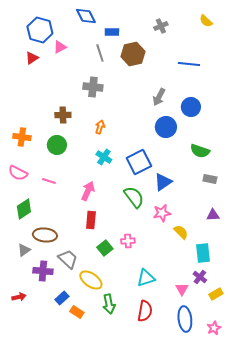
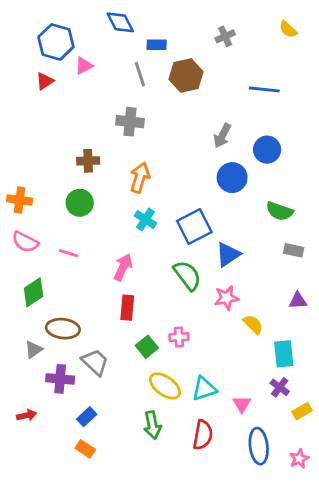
orange arrow: (100, 127) -> (140, 178), size x1.5
orange cross: (22, 137) -> (20, 200), moved
yellow ellipse: (91, 280) -> (165, 386), moved
pink triangle: (182, 289) -> (242, 404), moved
orange rectangle: (77, 312) -> (85, 449), moved

